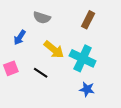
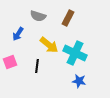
brown rectangle: (88, 20) -> (68, 18), moved
black line: (41, 73) -> (37, 66), turned 64

